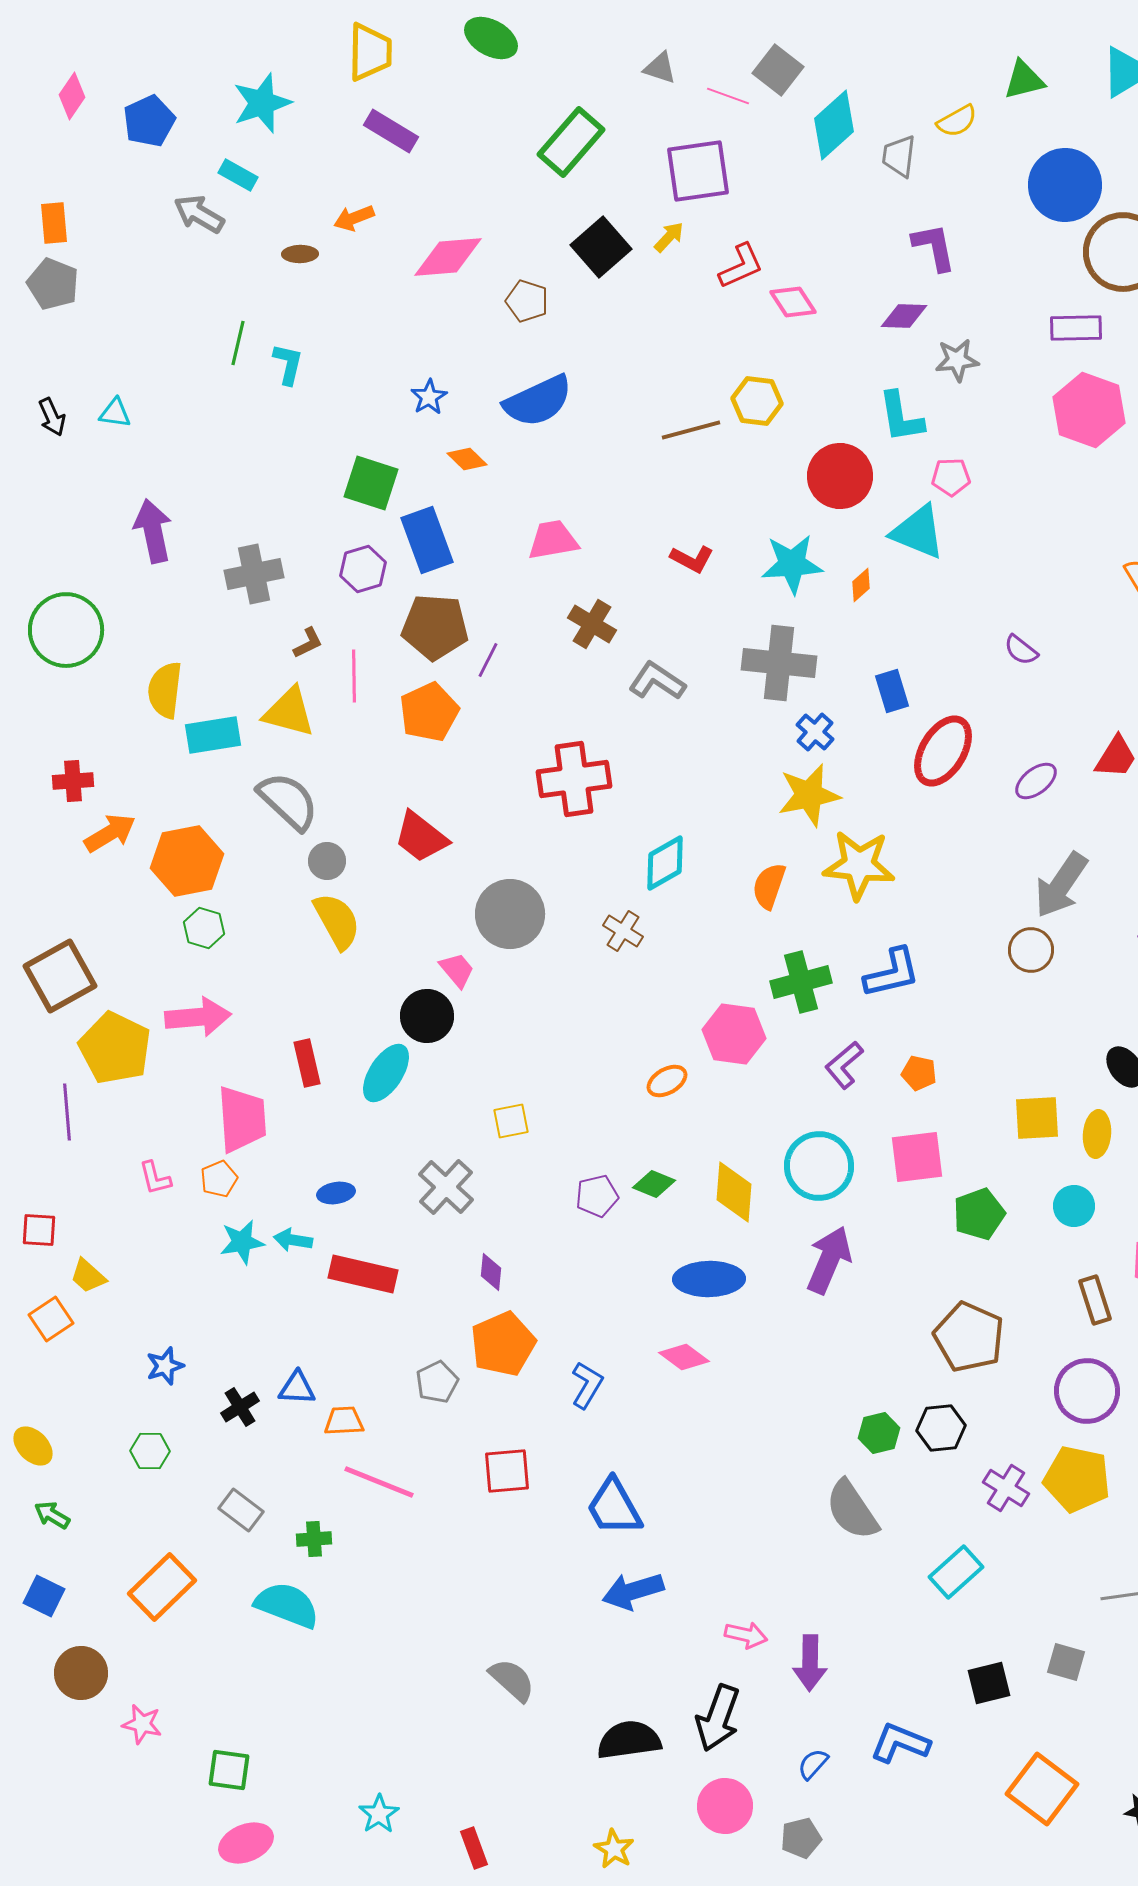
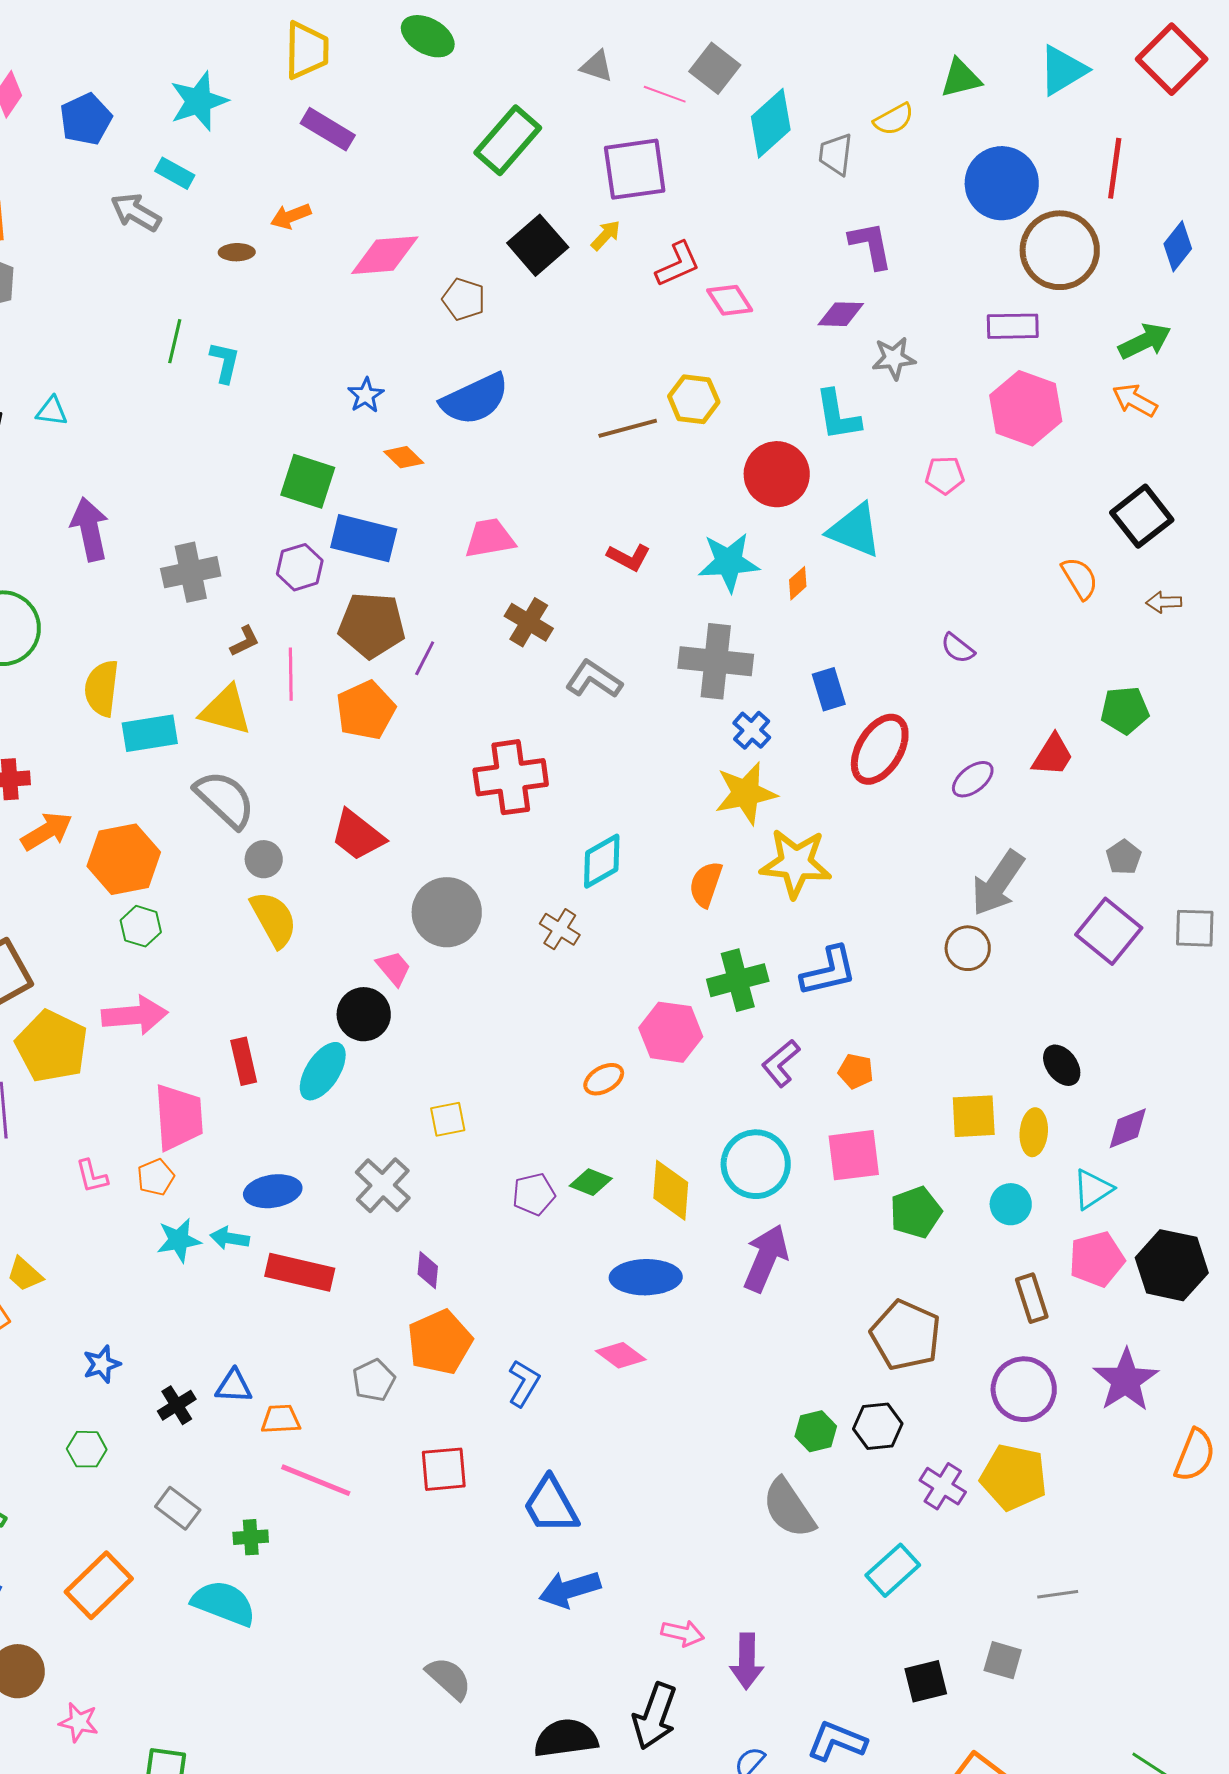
pink pentagon: (951, 477) -> (945, 475), moved
blue rectangle: (427, 540) -> (364, 538), turned -56
blue ellipse: (336, 1193) -> (273, 1191), size x1.5

